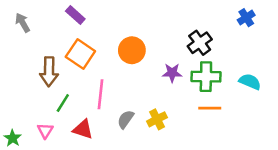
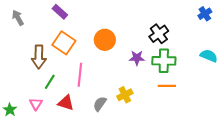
blue cross: (246, 18) -> (205, 14), moved
cyan semicircle: (250, 82) -> (209, 56), moved
gray semicircle: (126, 119) -> (100, 104), moved

